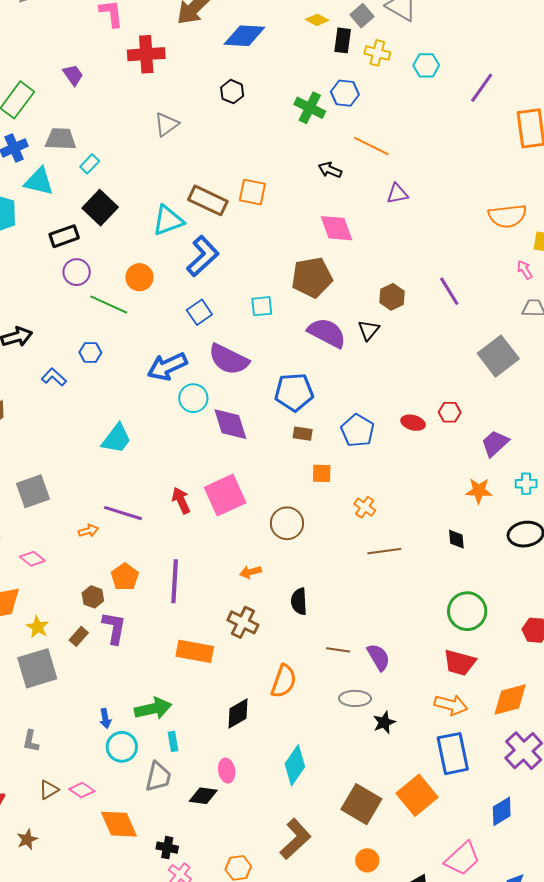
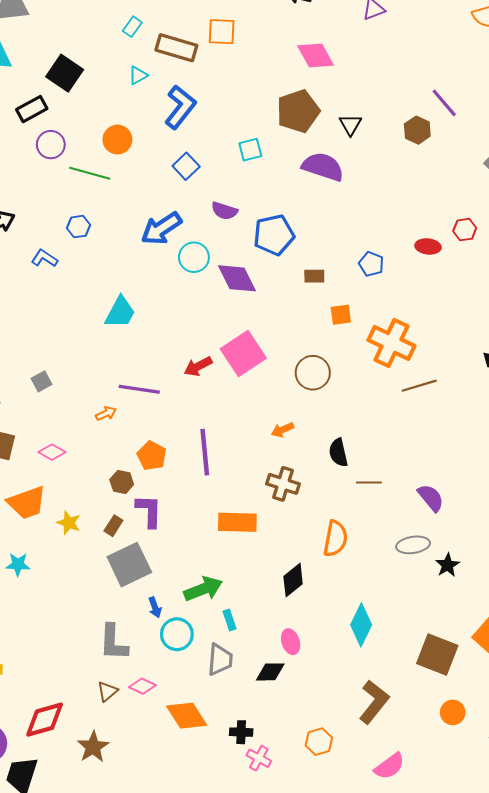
cyan rectangle: (90, 164) -> (132, 27), moved
cyan triangle: (168, 220) -> (138, 75), size x0.6
brown hexagon: (392, 297) -> (417, 130), moved
black triangle: (369, 330) -> (350, 125), moved
purple semicircle: (229, 359) -> (224, 211), size x0.6
blue pentagon: (294, 392) -> (274, 235), moved
blue pentagon: (358, 431) -> (371, 264), size x0.7
gray square: (33, 491) -> (41, 381), size x0.6
red arrow: (181, 500) -> (198, 366), turned -84
orange cross: (365, 507) -> (391, 343), size x2.0
brown line: (338, 650) -> (369, 483), moved
gray square: (37, 668) -> (129, 565), moved
gray L-shape: (31, 741) -> (113, 642), moved, size x1.6
brown star: (27, 839) -> (93, 747), size x1.4

